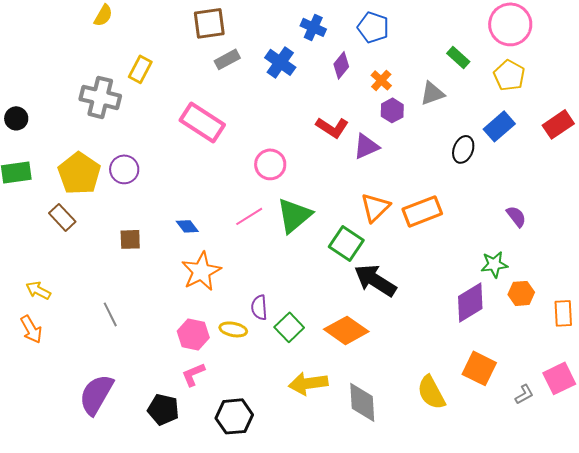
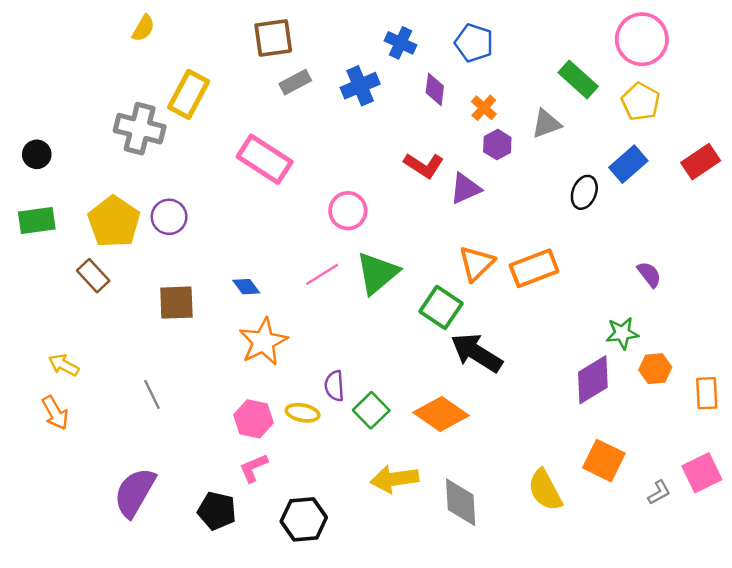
green rectangle: (458, 57) -> (578, 80), size x1.4
blue cross: (280, 62) -> (360, 86), turned 32
purple diamond: (341, 65) -> (435, 89), turned -32
yellow rectangle: (140, 69) -> (189, 94), size x1.4
brown square: (130, 239) -> (176, 303), size x1.4

